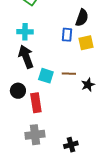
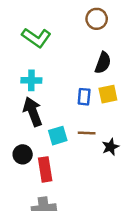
blue rectangle: (67, 35) -> (84, 97), moved
cyan square: (46, 76) -> (58, 136), turned -35

